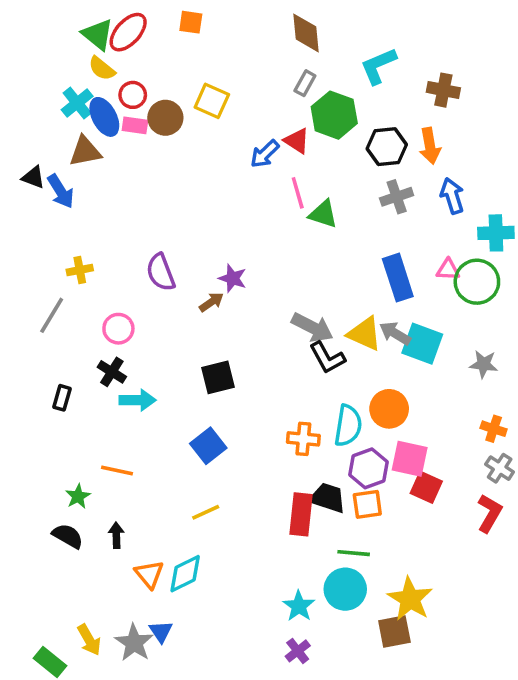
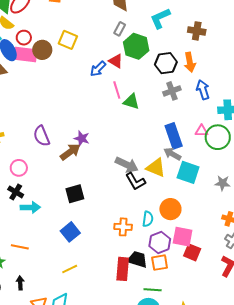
pink rectangle: (135, 125) -> (25, 55), size x1.6
brown arrow: (211, 302) -> (70, 152), size x1.5
gray arrow: (395, 333) -> (172, 154), moved
cyan semicircle: (348, 426) -> (148, 219), size x0.7

